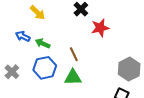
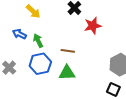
green arrow: (43, 43) -> (38, 41), turned 40
brown line: (74, 54) -> (68, 51), turned -56

